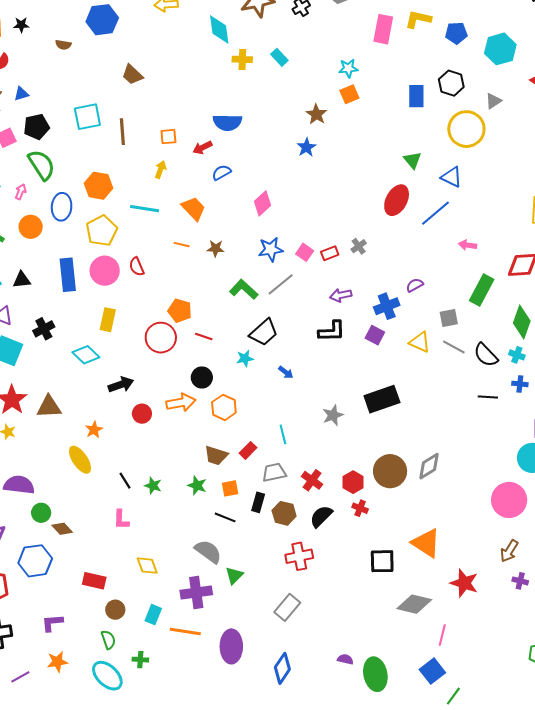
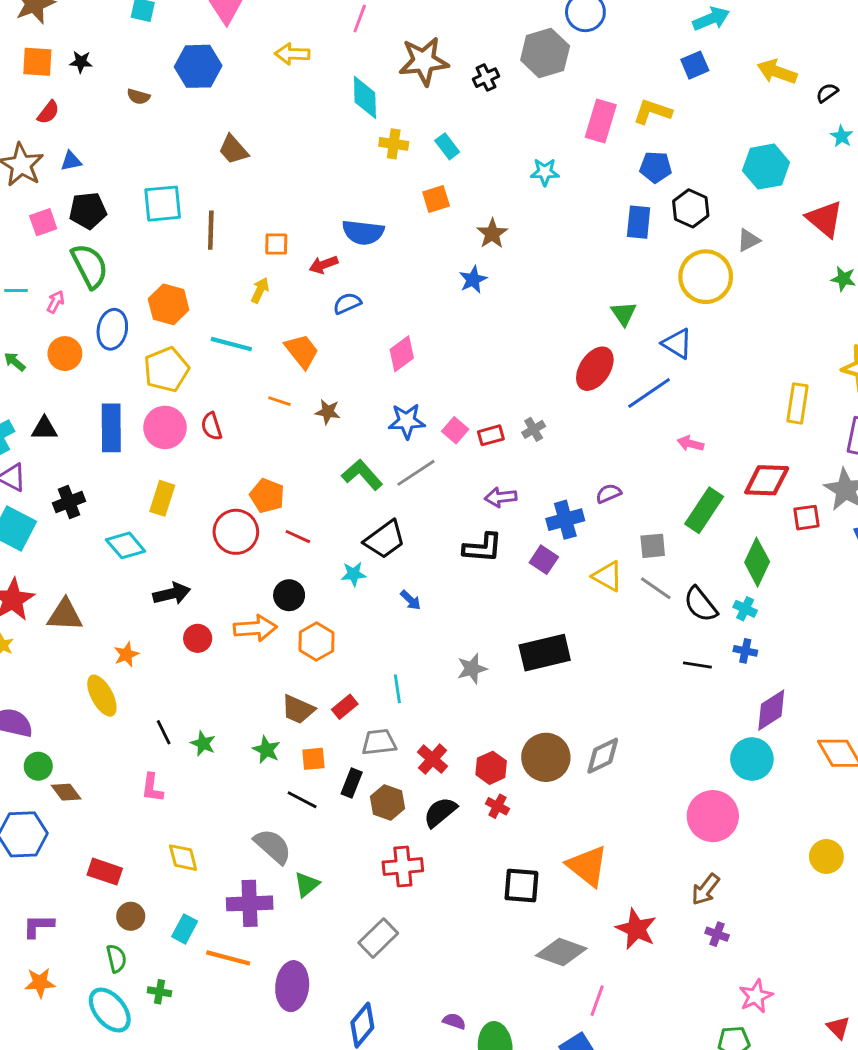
blue pentagon: (456, 33) -> (656, 167), moved
orange square: (349, 94) -> (436, 199), moved

